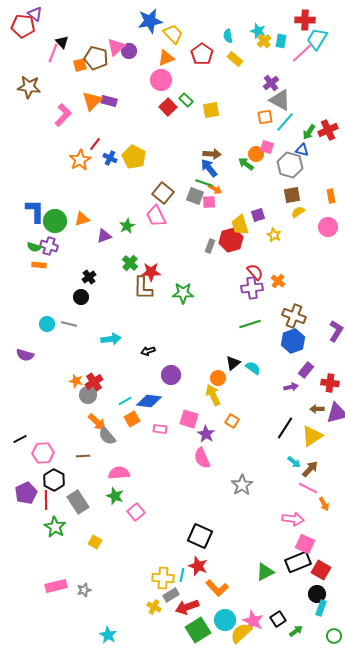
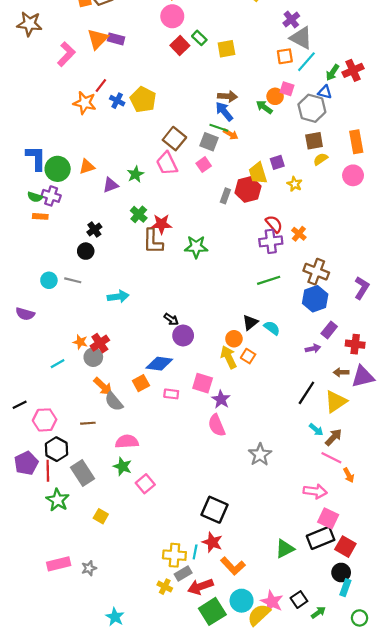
orange star: (80, 160) -> (85, 103), turned -30
orange rectangle: (331, 196) -> (356, 142), size x1.5
pink square: (209, 202) -> (204, 165), moved, turned -32
black arrow: (148, 351) -> (171, 319), moved, turned -128
cyan line: (125, 401) -> (58, 364), moved
orange square: (232, 421) -> (248, 356), moved

